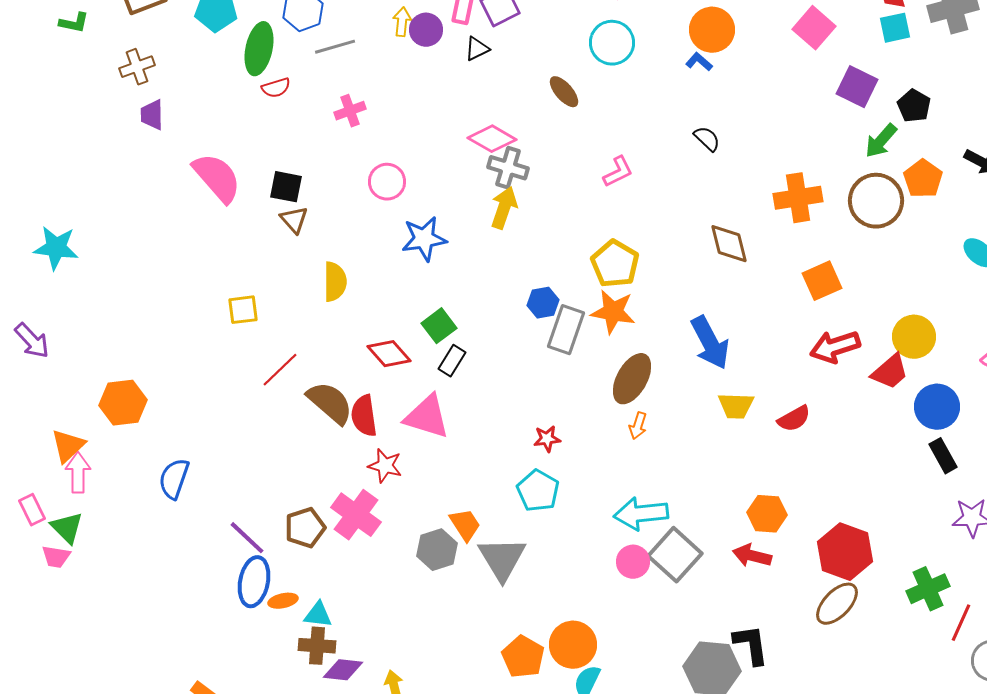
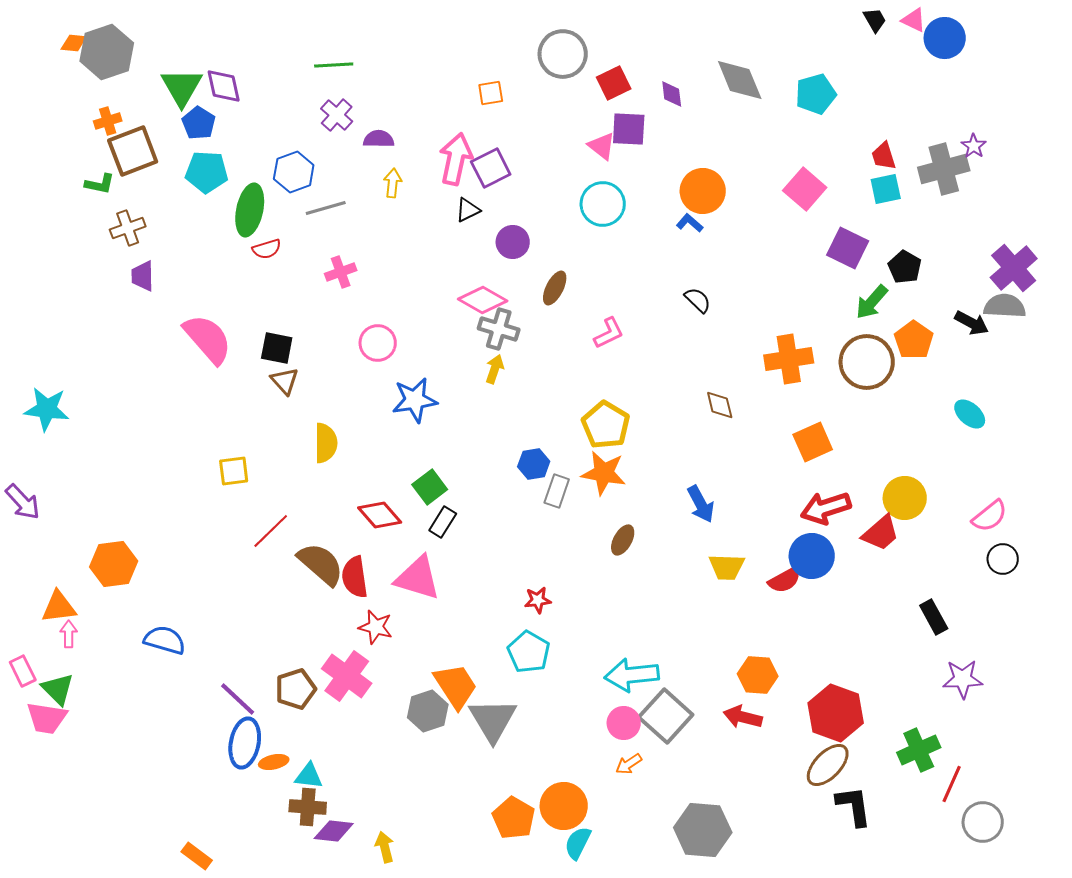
green L-shape: (74, 23) -> (100, 184), moved
purple circle: (426, 30) -> (513, 242), moved
brown ellipse: (564, 92) -> (555, 288), moved, turned 68
yellow arrow: (504, 208) -> (495, 369), size x0.7
brown diamond: (729, 244) -> (720, 405), size x0.7
gray rectangle: (566, 330) -> (557, 491), size x0.7
blue arrow: (710, 343) -> (701, 504), size x0.7
brown ellipse: (632, 379) -> (623, 540), size x0.6
blue circle: (937, 407) -> (812, 556), moved
orange arrow: (638, 426) -> (629, 764), moved, turned 40
orange triangle: (68, 446) -> (59, 607), turned 36
pink arrow: (78, 473) -> (69, 634), size x0.7
blue semicircle: (174, 479) -> (165, 640), turned 87
orange trapezoid: (465, 525) -> (456, 686), size x1.4
pink trapezoid: (56, 557) -> (47, 718), size x1.4
black L-shape: (751, 645) -> (854, 806), moved

